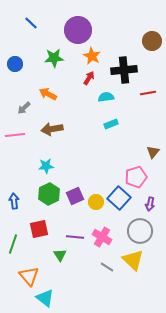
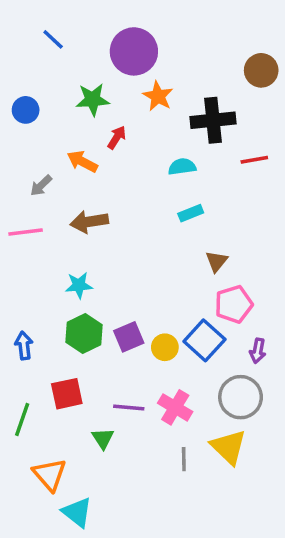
red arrow: (89, 78) -> (117, 137), moved
brown triangle: (153, 152) -> (216, 261), moved
gray line: (107, 267) -> (184, 459), turned 56

